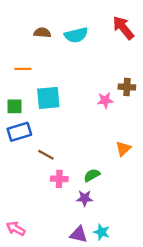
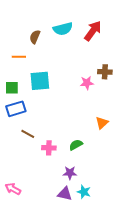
red arrow: (123, 28) -> (93, 31), moved, turned 75
brown semicircle: (42, 33) -> (35, 37), moved, turned -72
brown line: (46, 155) -> (28, 134), moved
purple star: (85, 198) -> (70, 173), moved

